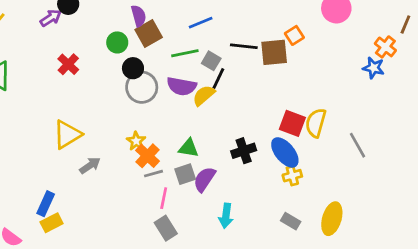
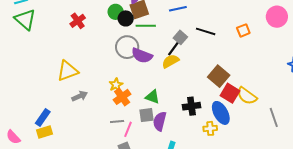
brown square: (274, 52) -> (219, 76), moved, turned 35
green line: (185, 53) -> (146, 26), moved
black circle: (133, 68) -> (126, 18), moved
black line: (218, 78) -> (173, 49), moved
purple semicircle: (182, 86) -> (142, 56), moved
yellow semicircle: (316, 123) -> (247, 96), turned -80
gray line: (153, 174) -> (117, 121), moved
yellow cross: (292, 176) -> (210, 128), moved
purple semicircle: (204, 179) -> (160, 121), turned -30

